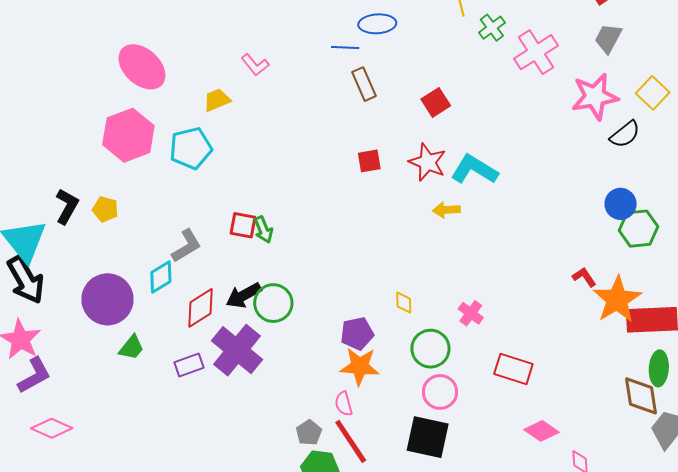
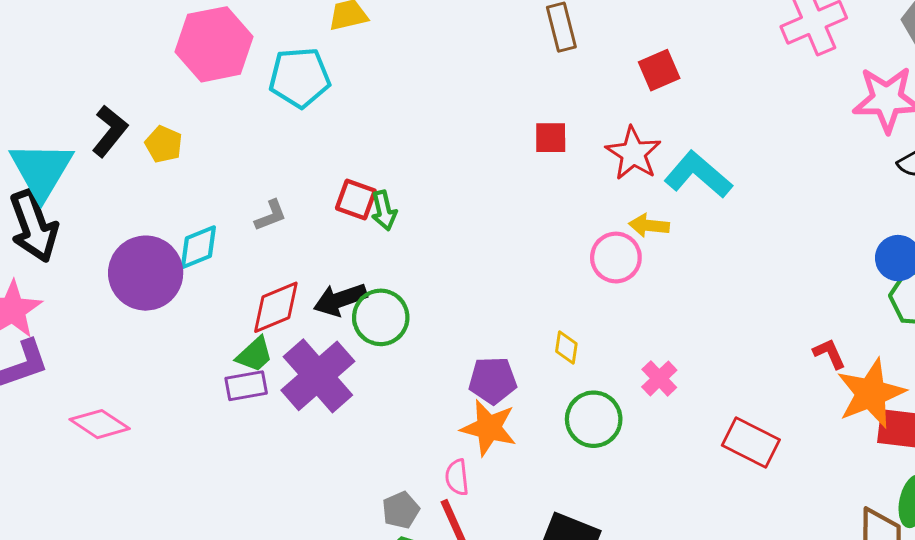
gray L-shape: (186, 246) -> (271, 215), size x0.7
cyan diamond: (161, 277) -> (198, 247), moved
green trapezoid: (131, 348) -> (255, 355), moved
red rectangle: (513, 369) -> (751, 443), moved
pink circle: (440, 392) -> (616, 258), moved
pink diamond: (52, 428) -> (100, 424), moved

